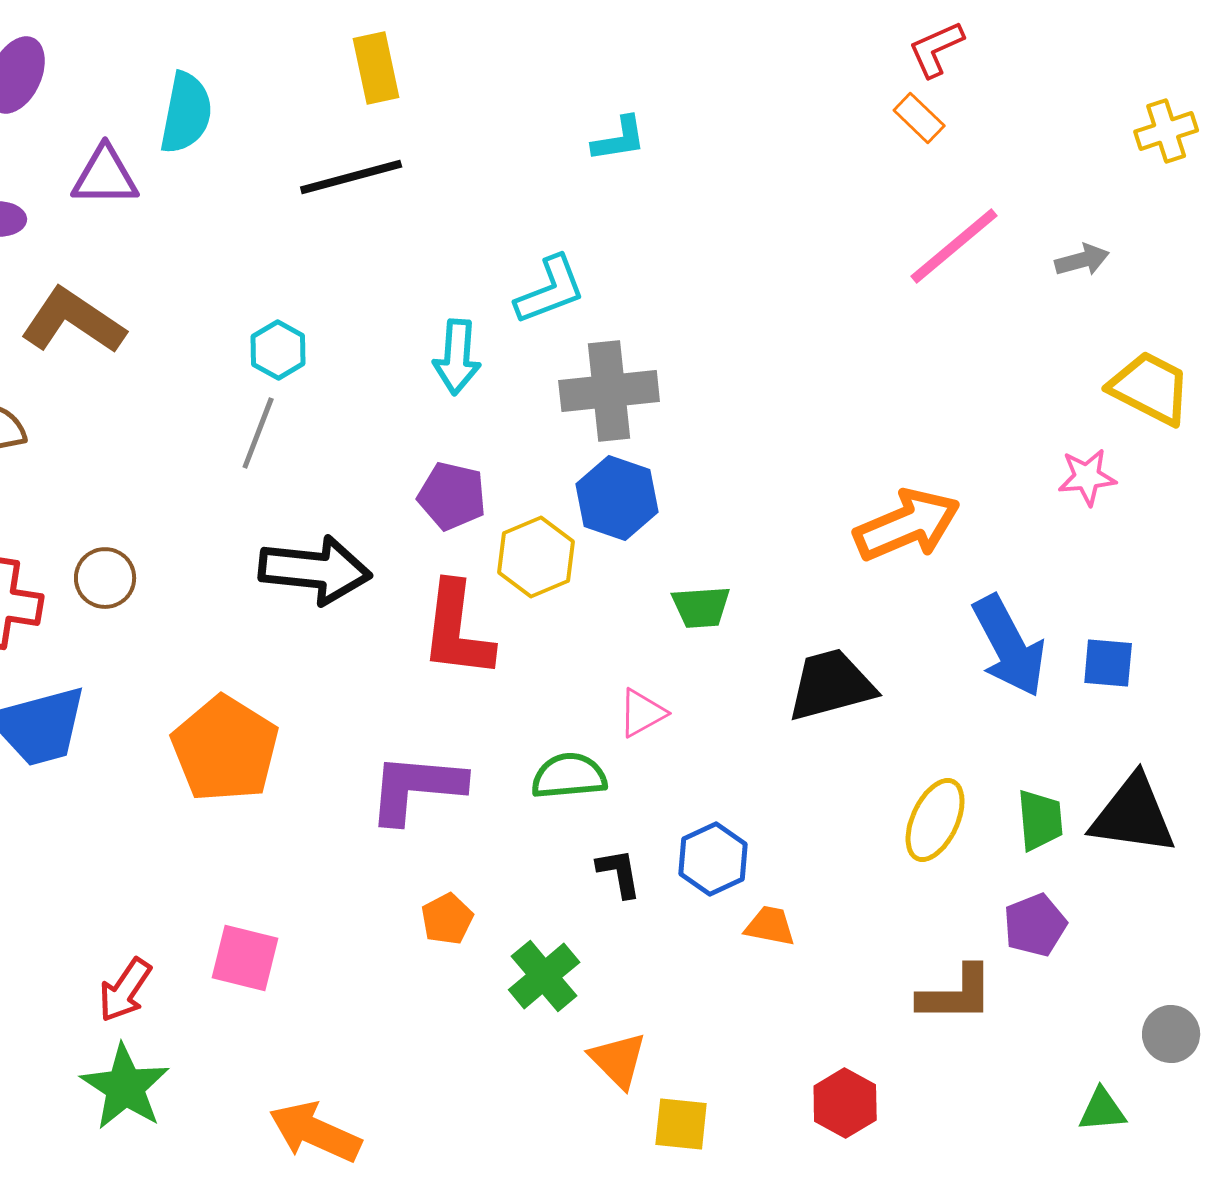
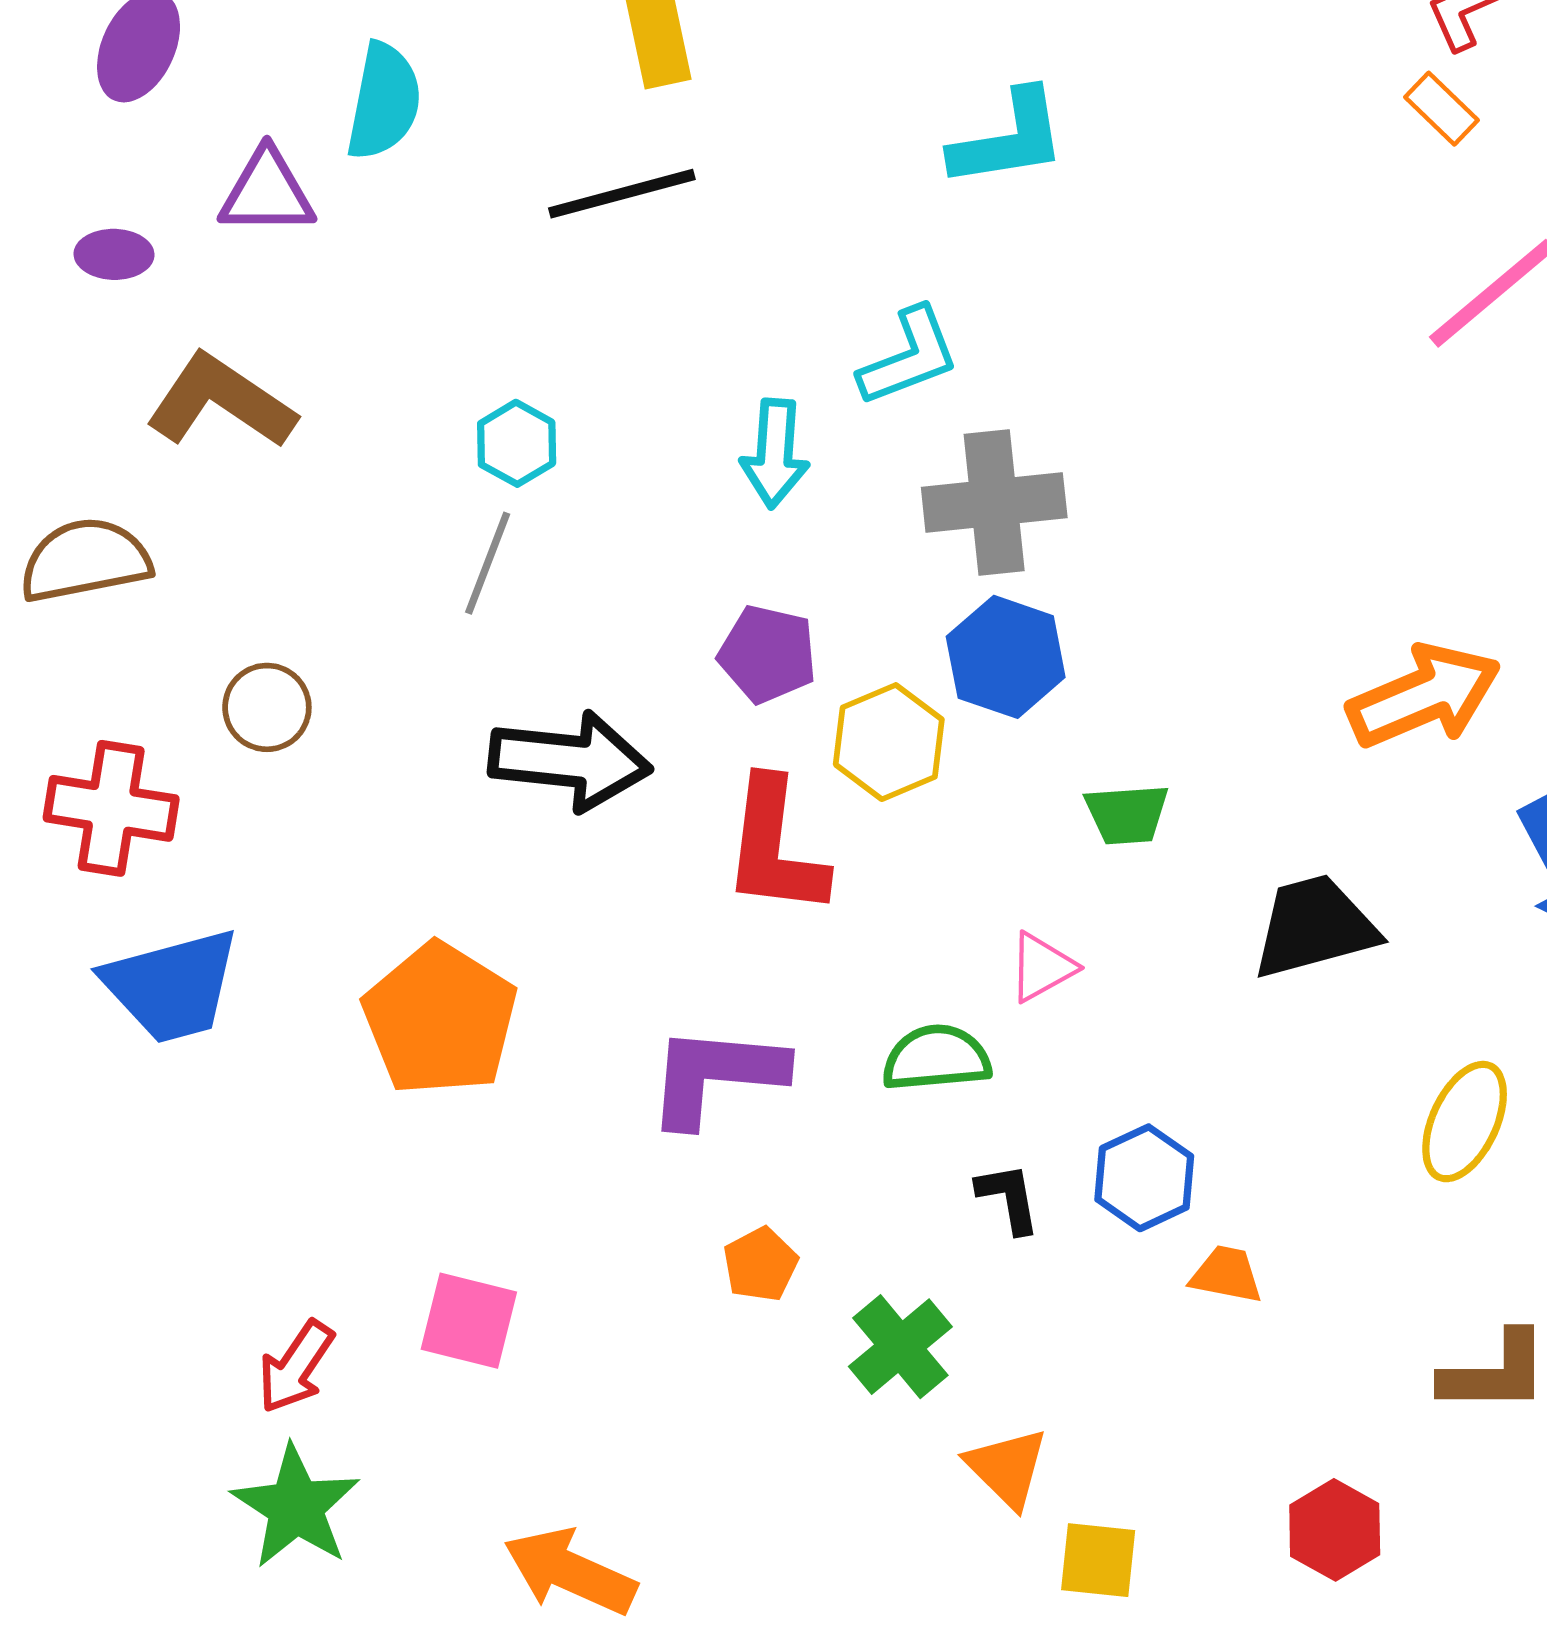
cyan L-shape: (619, 139) -> (1009, 139), size x1.5
brown circle: (105, 578) -> (267, 707), moved

